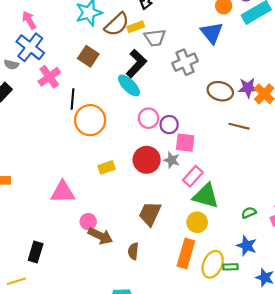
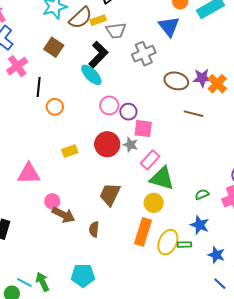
orange circle: (90, 120) -> (55, 107), size x0.6

